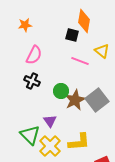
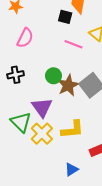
black cross: (32, 81) -> (16, 75), moved, turned -35
purple triangle: (50, 121) -> (42, 107), size x1.5

